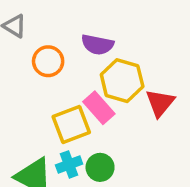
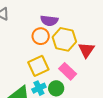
orange circle: (48, 61) -> (41, 36), moved
pink rectangle: (99, 108) -> (68, 71), moved

